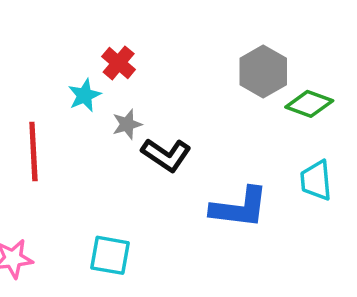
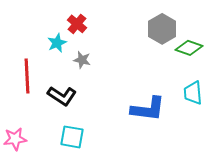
gray star: (127, 124) -> (82, 60), turned 30
black L-shape: (166, 155) -> (62, 96), moved

